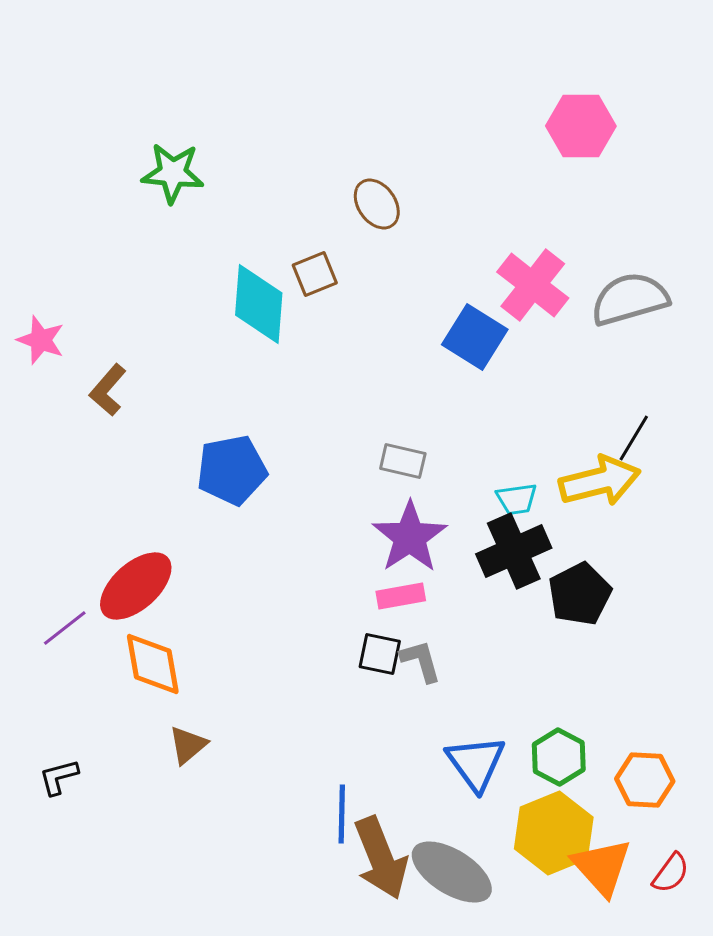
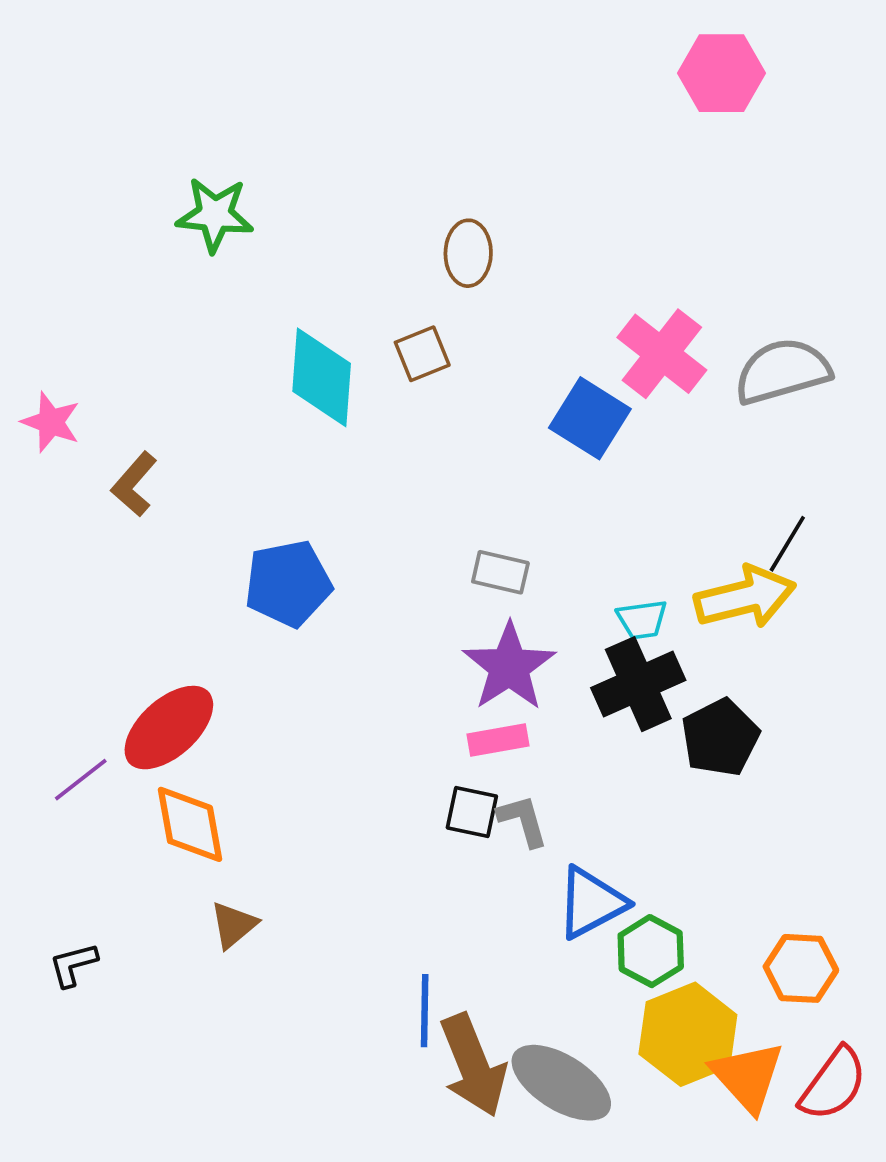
pink hexagon: (581, 126) -> (721, 73), moved
brown ellipse: (377, 204) -> (468, 253), turned 36
brown square: (315, 274) -> (422, 354), moved
green hexagon: (559, 757) -> (651, 951), moved
blue triangle: (476, 763) -> (591, 903), moved, turned 38
red semicircle: (671, 873) -> (833, 1084), size x1.5

